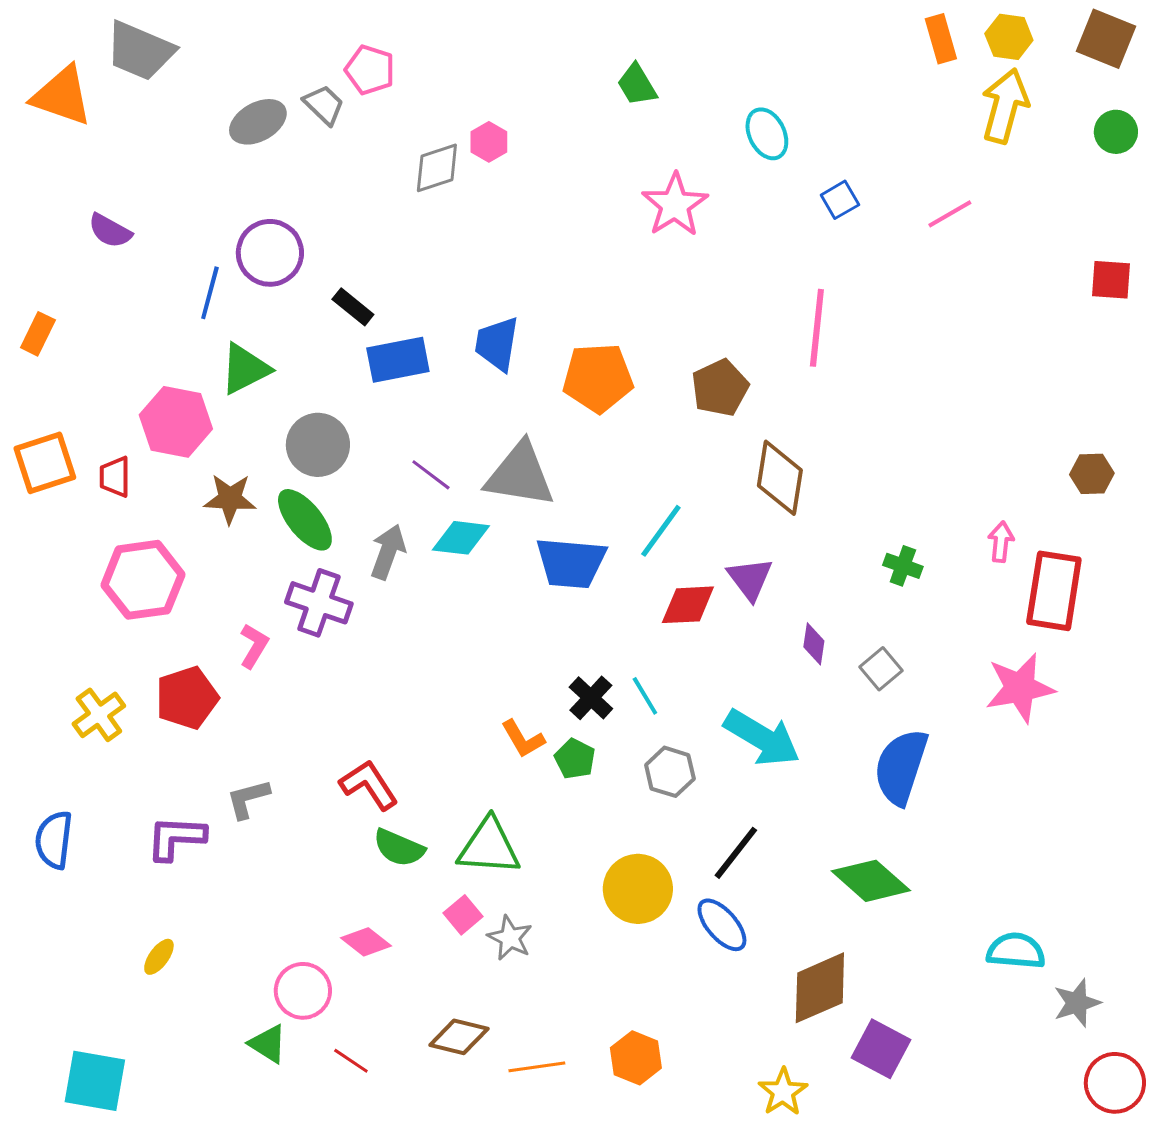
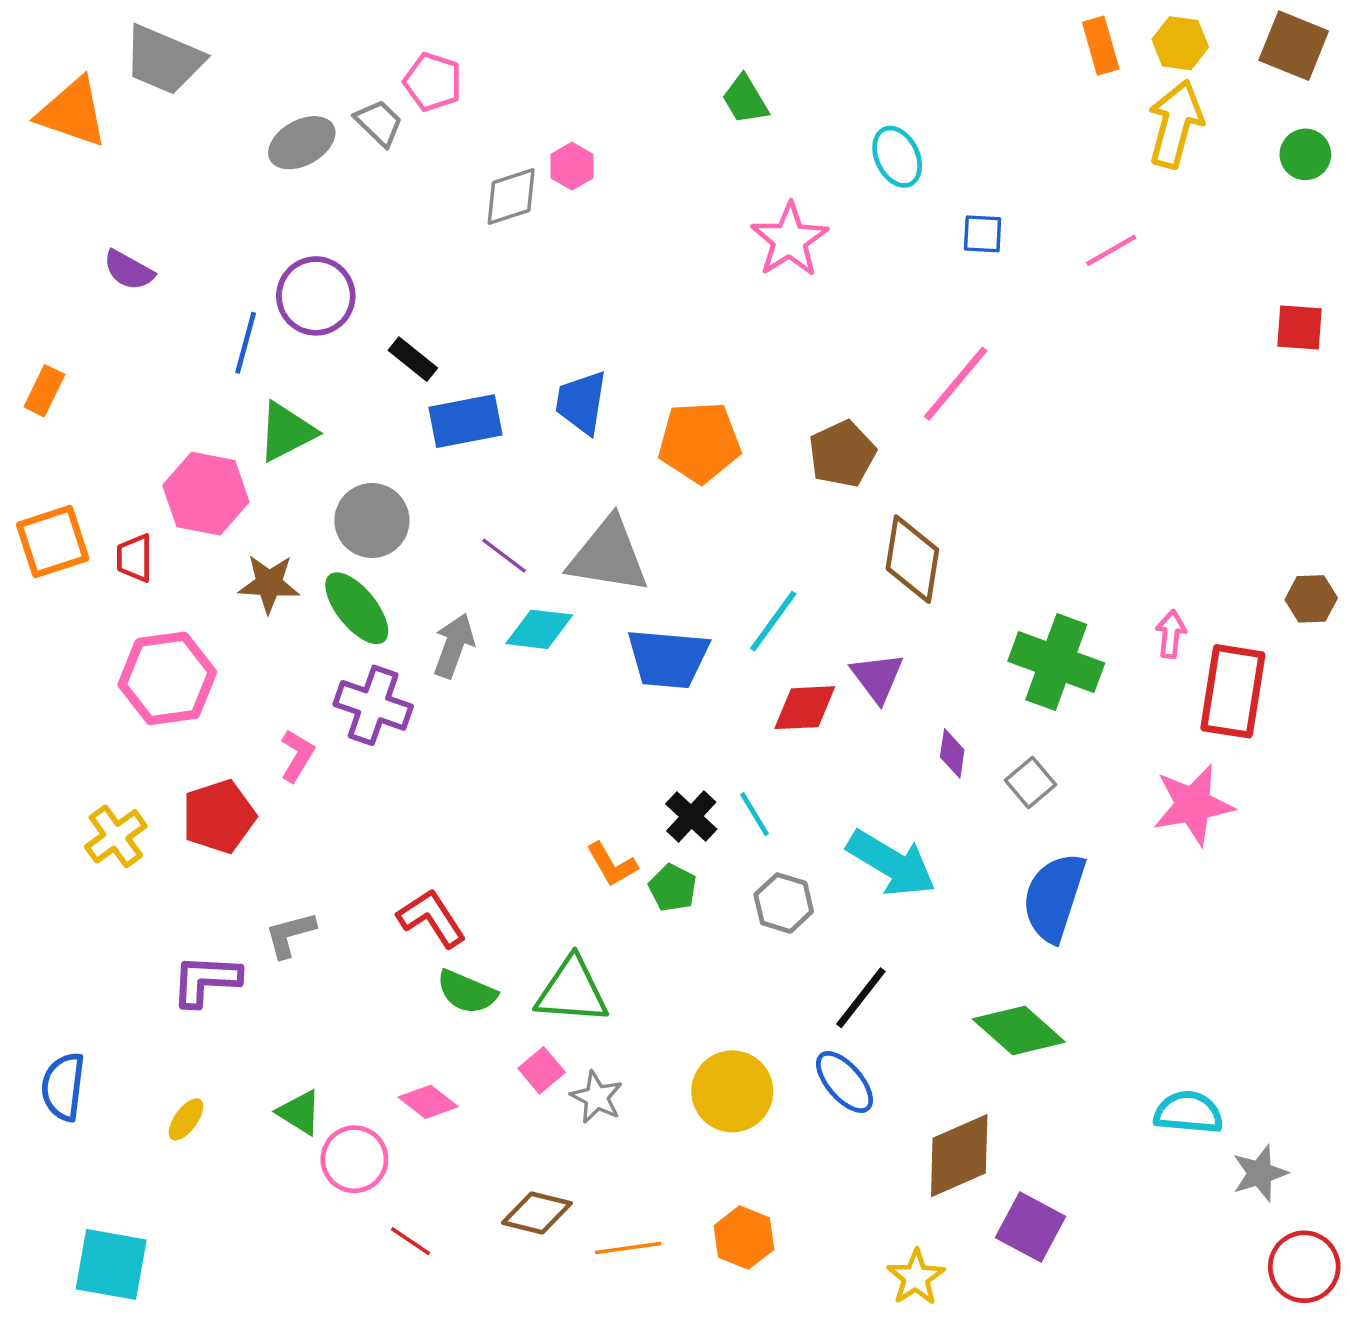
blue square: (840, 200) -> (983, 234), turned 33
pink line: (817, 328) -> (956, 384), turned 34
brown hexagon: (1092, 474) -> (1311, 599), moved
green cross: (903, 566) -> (1056, 662), size x2.0
blue semicircle: (54, 840) -> (63, 1087), moved
yellow circle: (638, 889) -> (732, 1091), moved
green triangle: (268, 1044) -> (299, 1112), moved

